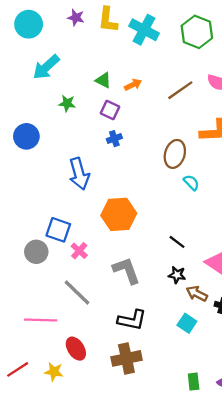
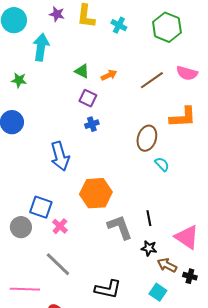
cyan cross: (144, 30) -> (119, 25), size x0.6
cyan arrow: (46, 67) -> (41, 47), moved, turned 140
green star: (67, 103) -> (19, 80), moved
black line: (177, 242) -> (149, 218), turned 42
gray L-shape: (126, 271) -> (120, 227), moved

